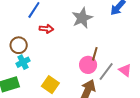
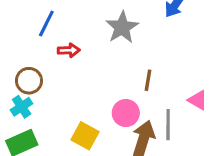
cyan cross: (23, 62) -> (22, 107), moved
pink circle: (88, 65) -> (126, 113), moved
gray line: (106, 72) -> (168, 125), moved, turned -30

